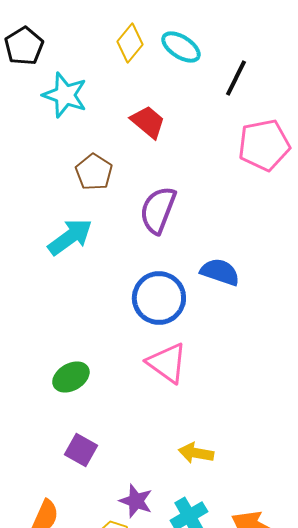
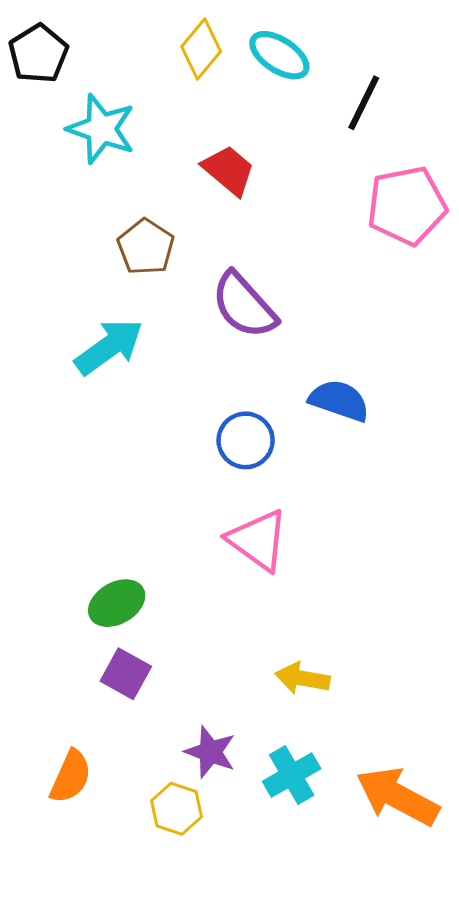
purple semicircle: (158, 210) -> (244, 305), turned -63
blue circle: (159, 298) -> (246, 440), size x0.7
green ellipse: (71, 377) -> (117, 603), moved

